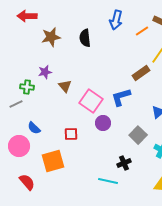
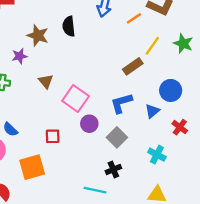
brown star: (51, 37) -> (38, 35), moved, turned 30
purple star: (45, 72) -> (19, 56), moved
blue L-shape: (121, 97) -> (121, 103), moved
gray square: (138, 135) -> (117, 137), moved

